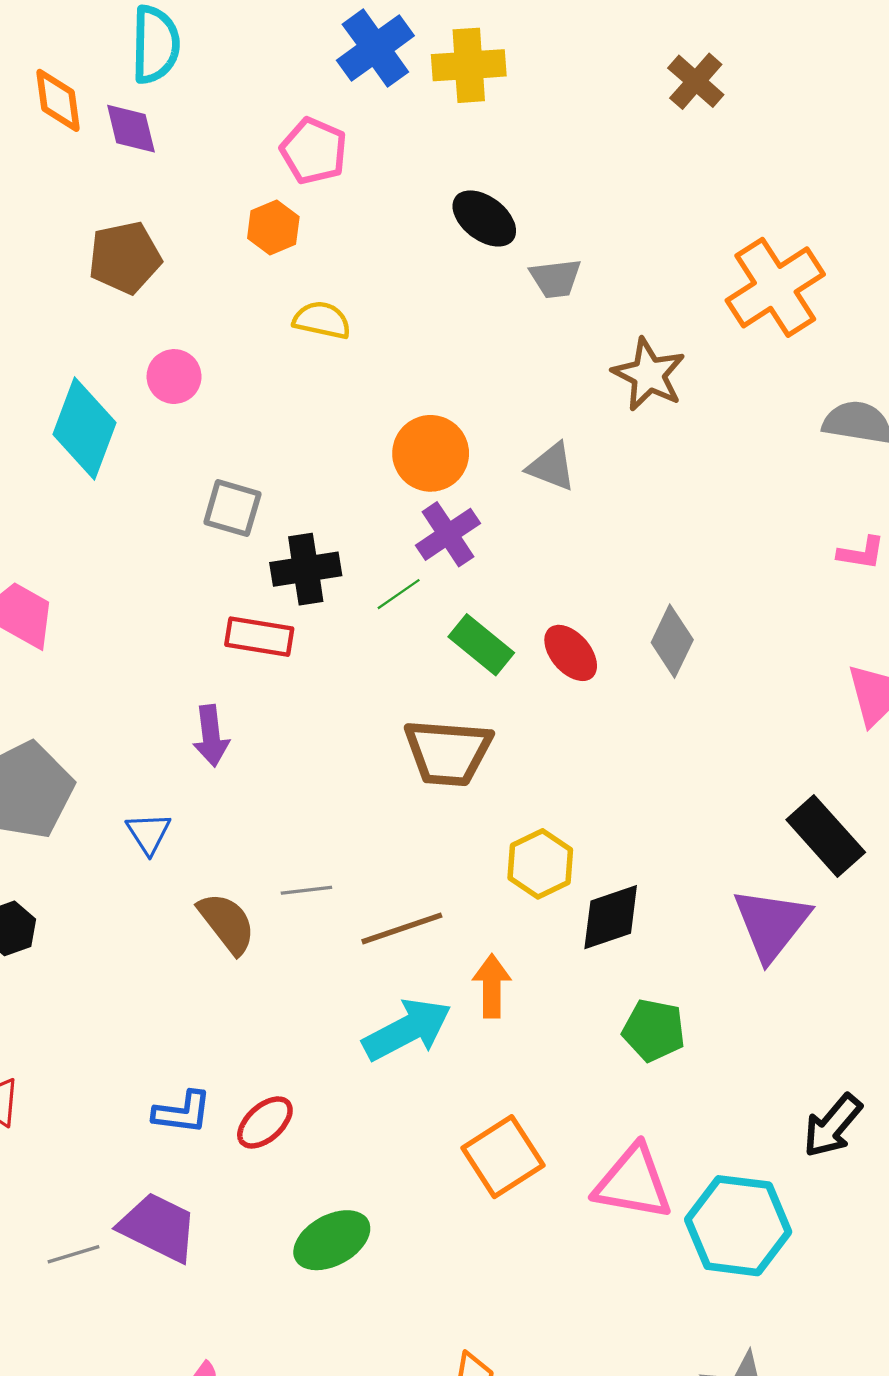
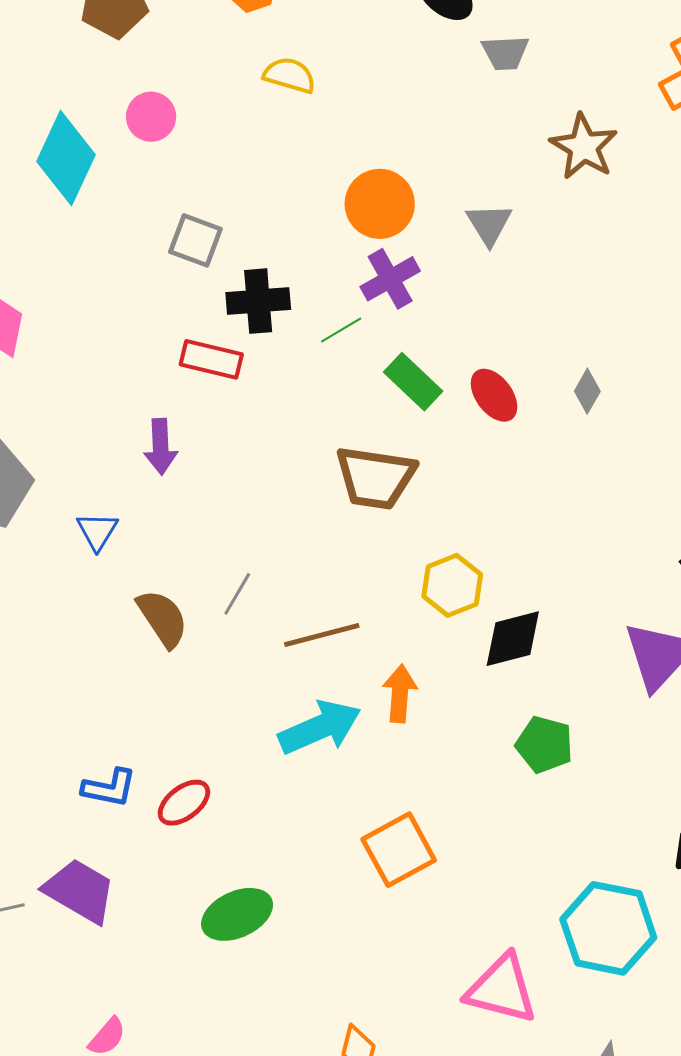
gray triangle: (552, 467) -> (489, 224), turned 33
gray diamond: (672, 641) -> (587, 391), size x0.7
gray line: (306, 890) -> (237, 594), turned -57
pink triangle: (633, 1183) -> (502, 989), moved

